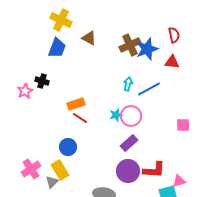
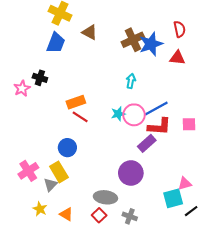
blue line: (149, 89) -> (156, 108), moved
purple rectangle: (129, 143) -> (147, 143), moved
red L-shape: (154, 170) -> (159, 126), moved

